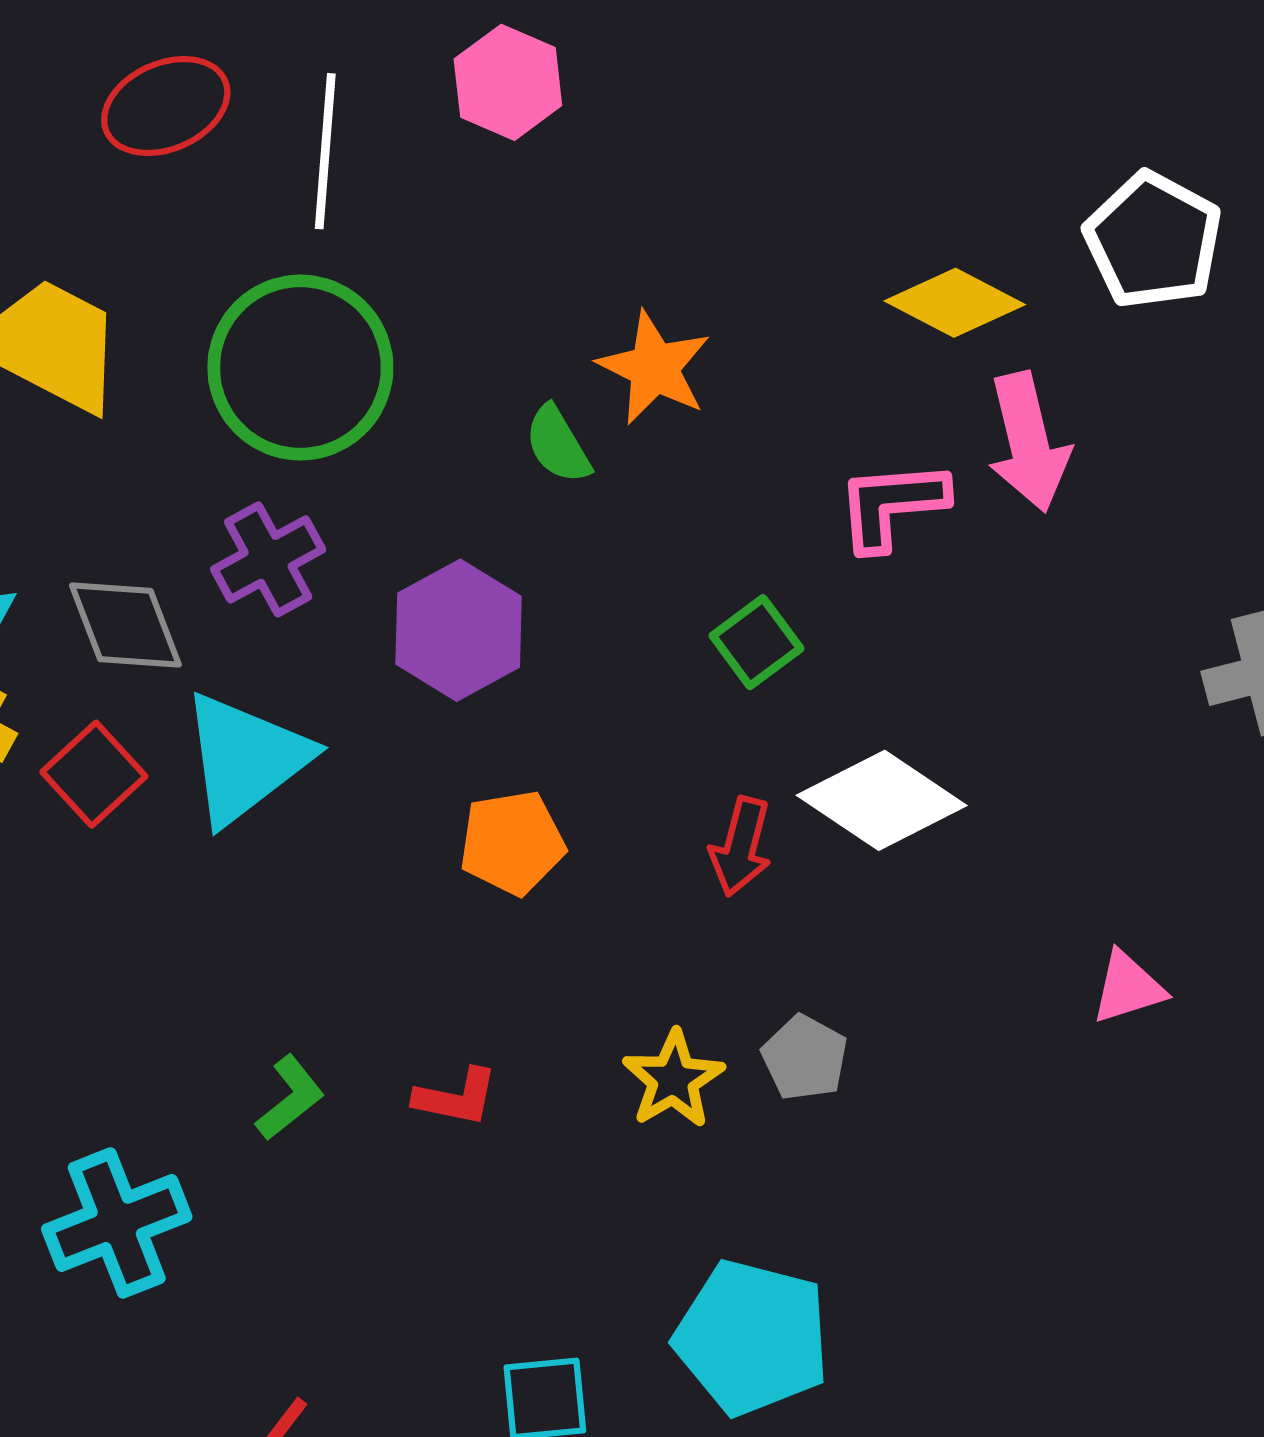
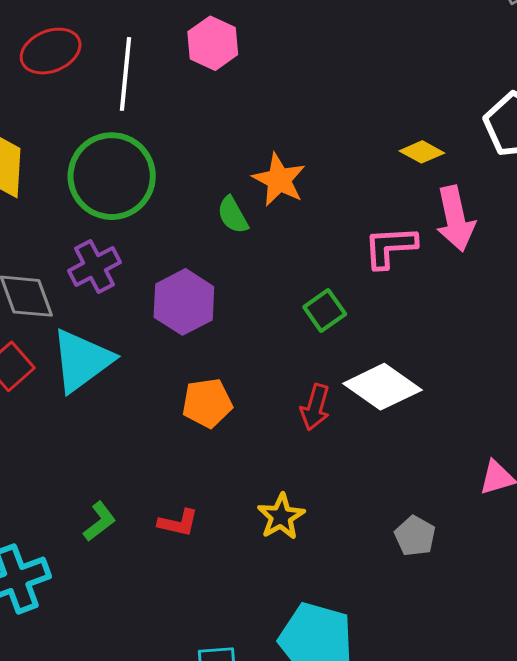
yellow diamond: (955, 303) -> (422, 152), size x0.7
gray pentagon: (805, 1058) -> (415, 536), moved

